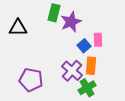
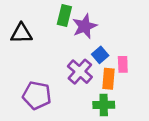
pink rectangle: (98, 40) -> (123, 64), moved
purple cross: (72, 71) -> (80, 72), moved
green cross: (87, 88) -> (104, 105), turned 30

